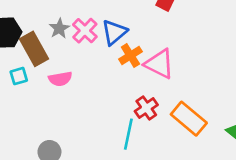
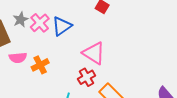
orange cross: (130, 55) -> (40, 65), moved
red cross: (146, 108) -> (87, 77), moved

